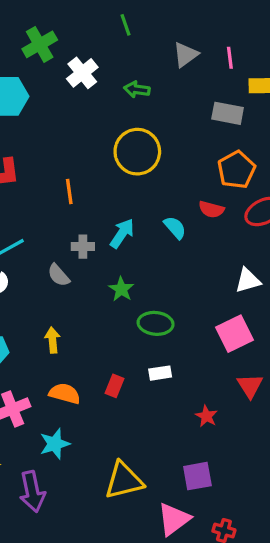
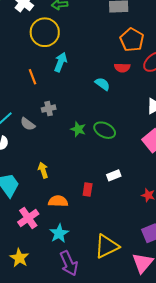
yellow circle: (137, 152) -> (45, 32), moved
cyan arrow: (122, 233) -> (61, 62), moved
gray semicircle: (59, 275) -> (28, 124), moved
green ellipse: (156, 323) -> (105, 130), moved, turned 35
purple arrow: (32, 492) -> (69, 263), moved

